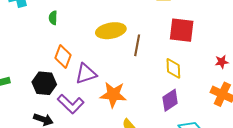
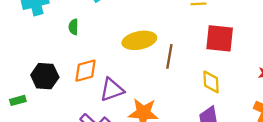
orange diamond: (63, 56) -> (85, 71), turned 55
black hexagon: (44, 83) -> (45, 76), moved

